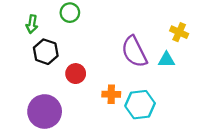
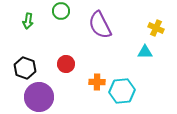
black hexagon: (46, 52) -> (25, 68), moved
purple semicircle: (134, 52) -> (100, 25), moved

